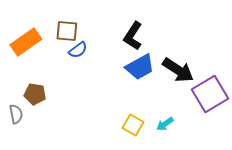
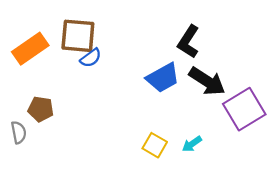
brown square: (67, 31) -> (78, 36), size x1.4
black L-shape: (133, 36) -> (188, 42), moved

